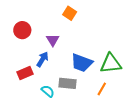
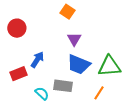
purple triangle: (53, 40) -> (74, 39), moved

